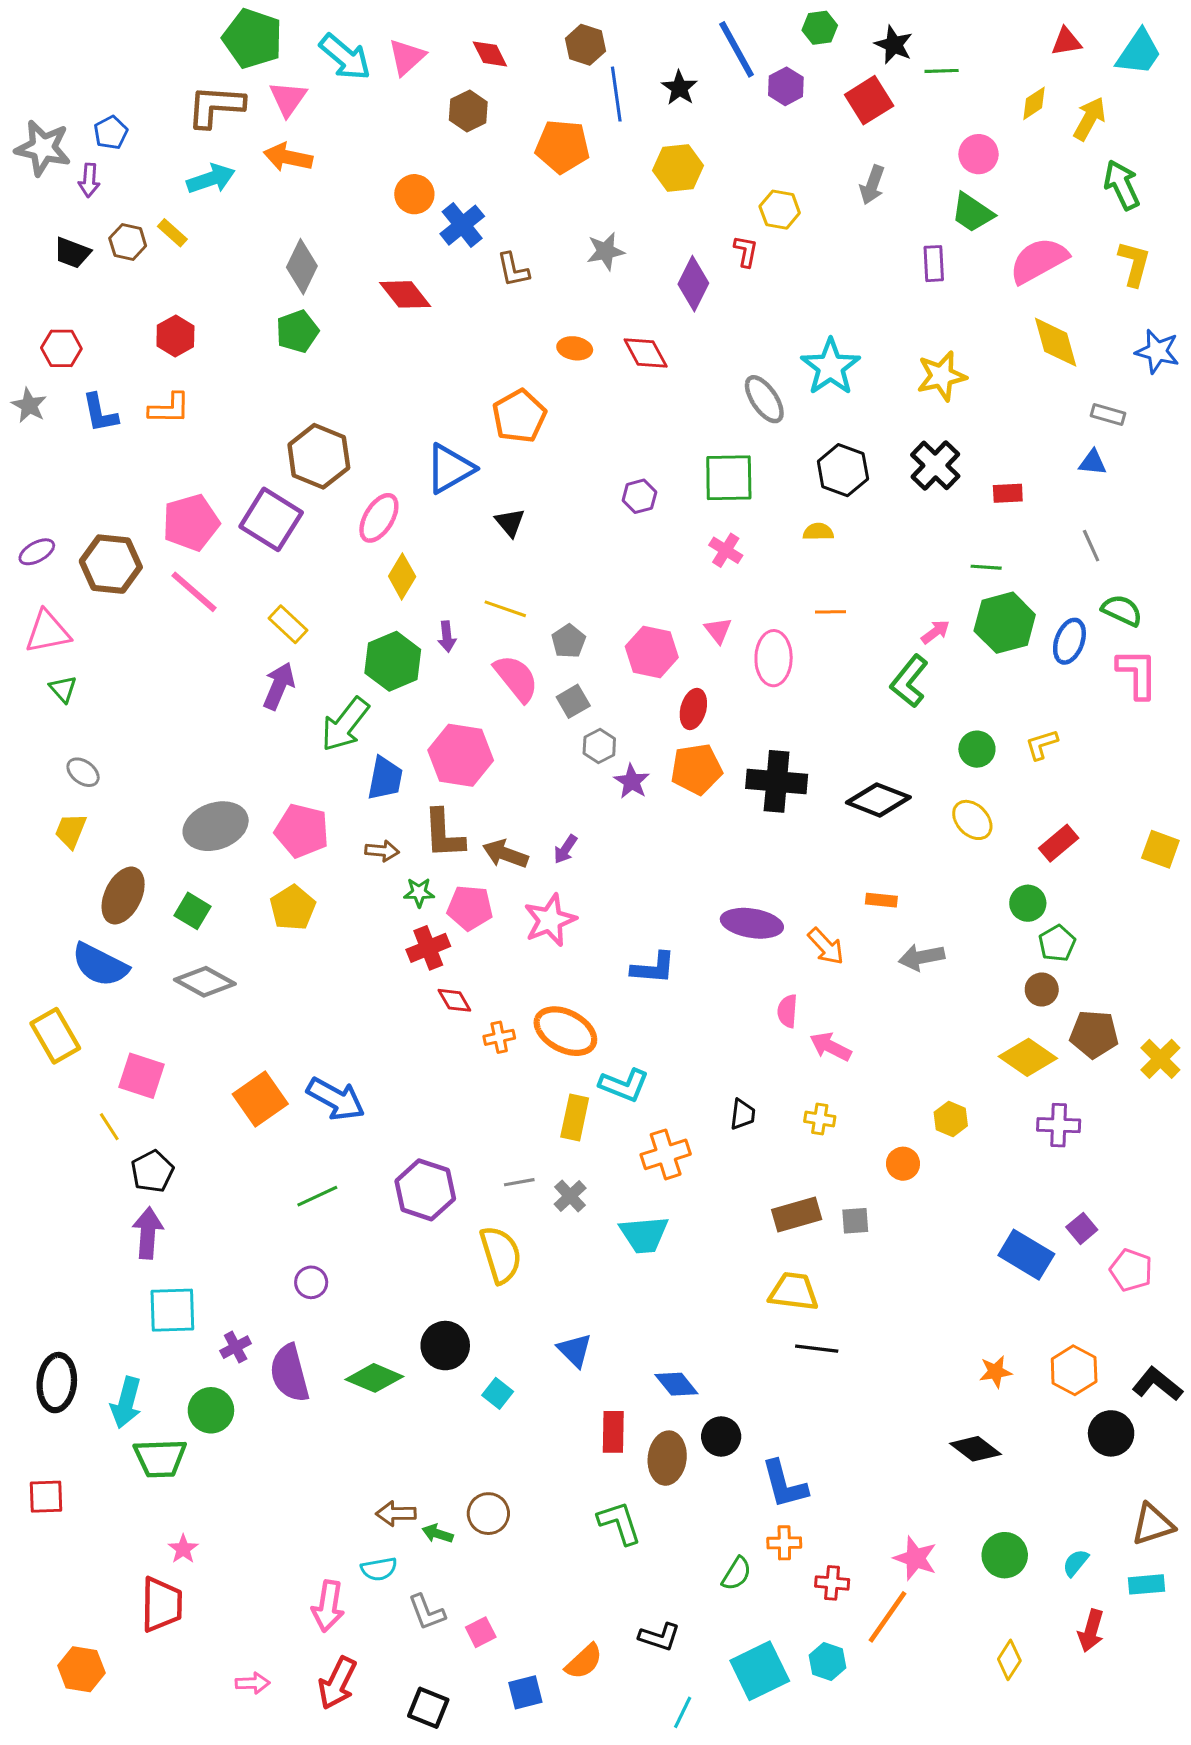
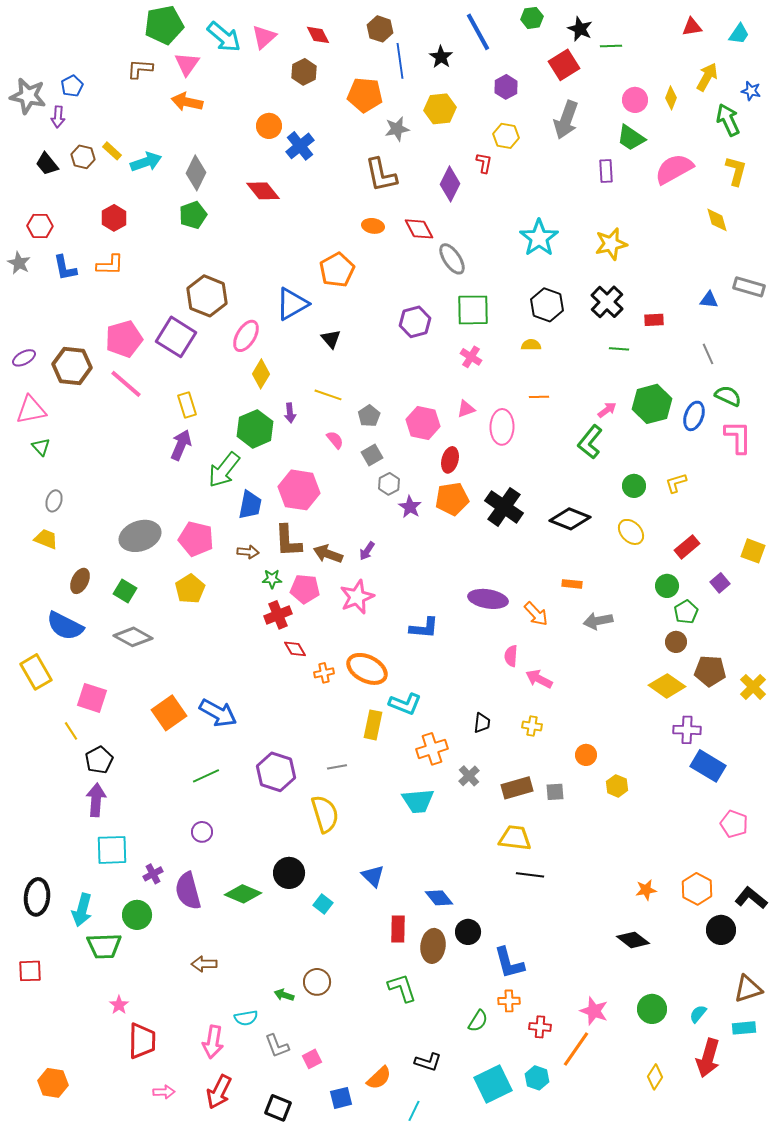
green pentagon: (253, 39) -> (164, 25), turned -30
cyan trapezoid: (1139, 52) -> (739, 34), size x0.7
purple hexagon: (786, 86) -> (506, 87), moved
yellow diamond: (1034, 103) -> (671, 98), moved, turned -35
brown L-shape: (216, 106) -> (140, 69), size x0.7
cyan arrow: (211, 179) -> (146, 162), moved
gray arrow: (872, 185) -> (566, 120), size x1.5
gray star: (606, 251) -> (397, 129), moved
black trapezoid: (72, 253) -> (47, 164), turned 30
brown L-shape: (513, 270) -> (381, 175), moved, size x1.5
yellow diamond: (1056, 342) -> (717, 220), moved, size x0.7
blue star: (1157, 351) -> (751, 91), moved, size x0.7
gray ellipse: (764, 399) -> (452, 259), moved
gray rectangle: (1108, 415) -> (749, 287), moved, size x1.4
purple hexagon: (639, 496) -> (415, 322), size x1.4
green line: (986, 567) -> (619, 349), moved
yellow rectangle: (288, 624) -> (187, 405), turned 30
pink triangle: (718, 630) -> (466, 409), turned 48
pink semicircle: (516, 678) -> (335, 440), size x0.6
gray ellipse: (83, 772) -> (54, 501), turned 70
black cross: (777, 781) -> (504, 507), turned 30
yellow trapezoid: (71, 831) -> (46, 539), turned 90
brown ellipse: (123, 895) -> (80, 581), size x0.7
yellow hexagon: (951, 1119) -> (617, 786), moved
gray cross: (570, 1196) -> (469, 776), moved
purple square: (1082, 1228) -> (720, 583), moved
blue rectangle: (1026, 1255) -> (708, 766), moved
brown arrow: (396, 1514) -> (204, 964), moved
red trapezoid: (162, 1604) -> (142, 1041), moved
red arrow: (1091, 1631) -> (708, 1058), size x1.4
cyan line: (683, 1712) -> (414, 1111), moved

